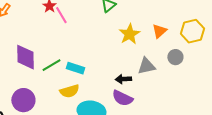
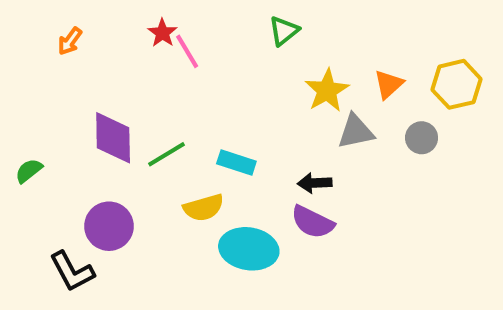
gray triangle: (146, 66) -> (356, 132), moved
cyan rectangle: (75, 68) -> (236, 162), moved

